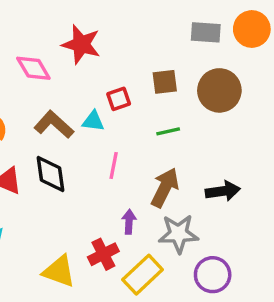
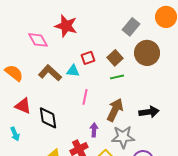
gray rectangle: (206, 32) -> (131, 27), moved, turned -54
brown square: (165, 82) -> (115, 58), moved, turned -35
black diamond: (50, 174) -> (48, 118), moved

